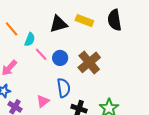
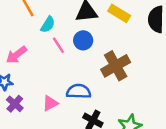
blue circle: (60, 58) -> (83, 40), moved
blue semicircle: (64, 88) -> (79, 91), turned -90

